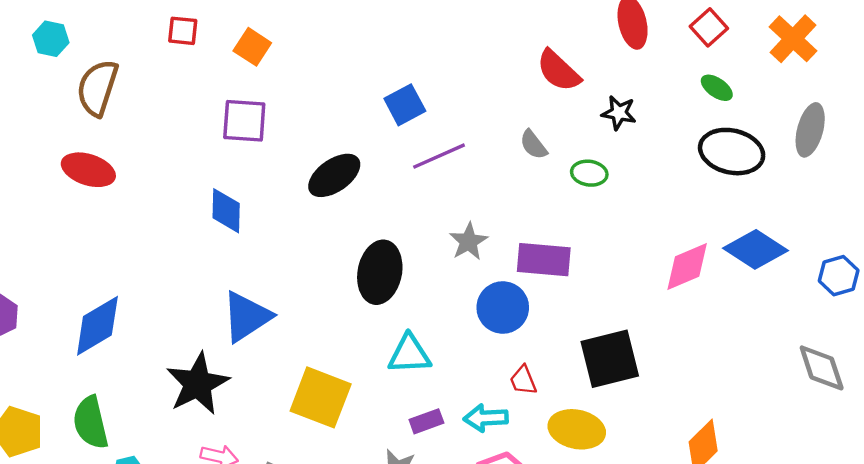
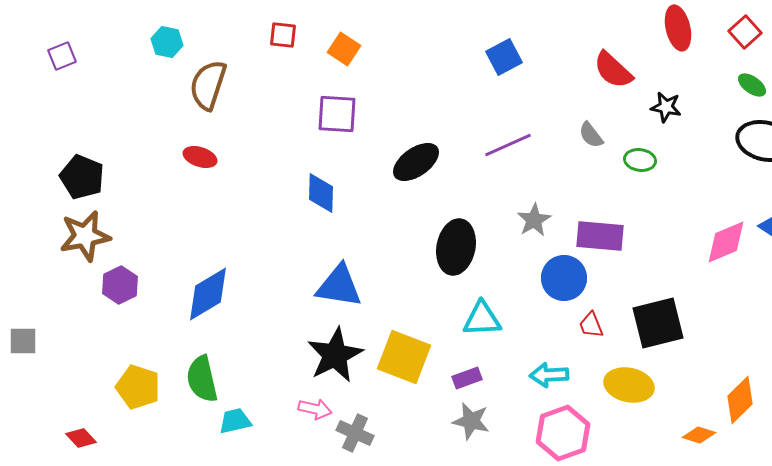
blue square: (405, 105) -> (504, 57), moved
red ellipse: (88, 170) -> (200, 157), size x0.7
blue triangle: (247, 317) -> (339, 286), turned 42
red trapezoid: (523, 380) -> (591, 325), moved
black star: (198, 384) -> (335, 355), moved
purple rectangle: (426, 421) -> (467, 378), moved

